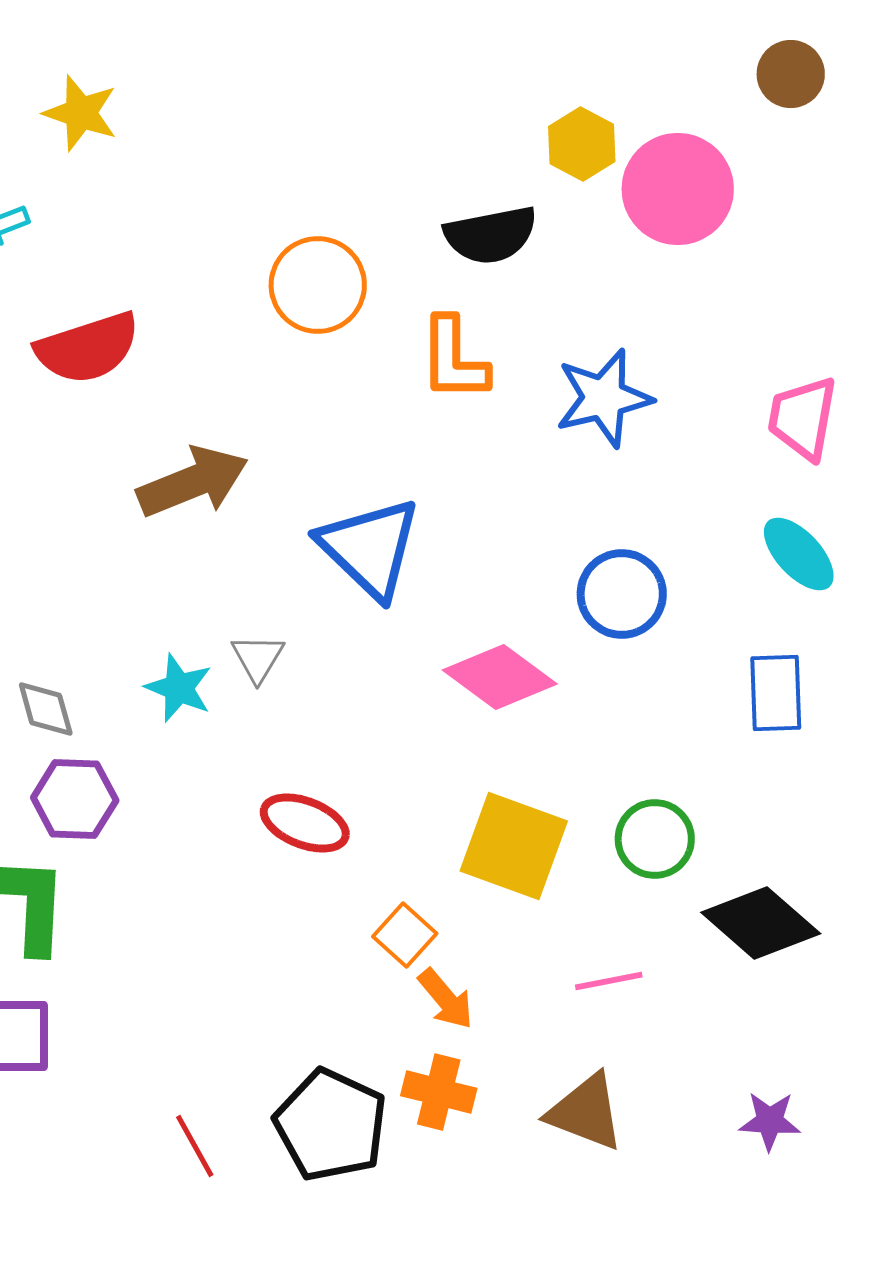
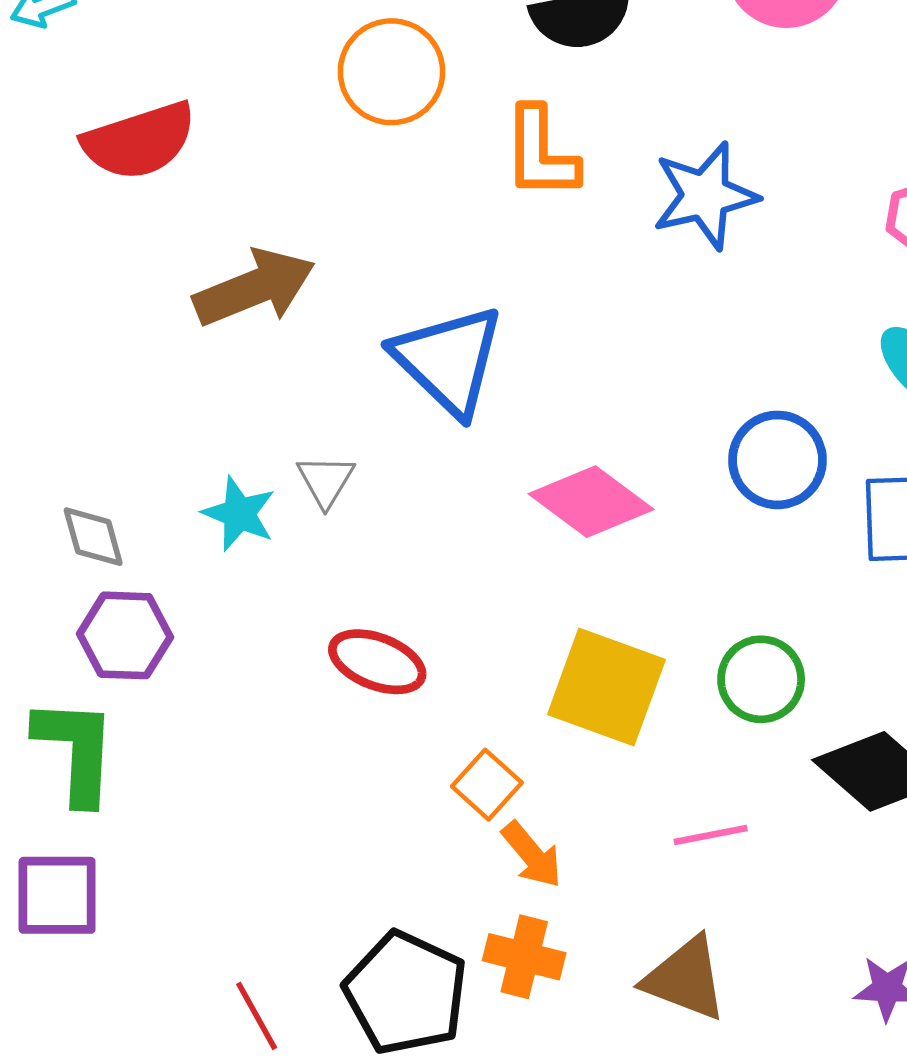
blue circle: (622, 594) -> (777, 460), moved

